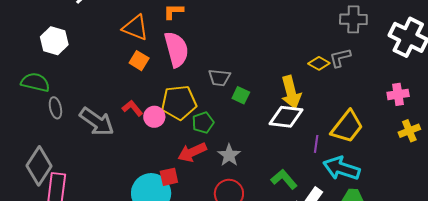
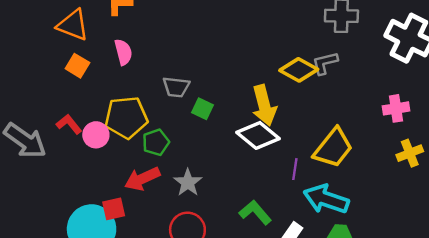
pink semicircle: (176, 49) -> (123, 52), size x0.6
yellow diamond: (319, 63) -> (299, 70), size x1.4
white diamond: (286, 117) -> (258, 135), turned 32

